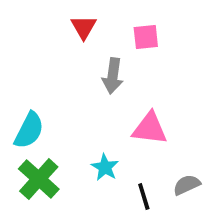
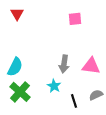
red triangle: (84, 27) -> (17, 14), moved
gray arrow: (113, 76) -> (64, 64), moved
pink triangle: (150, 128) -> (91, 66), moved

